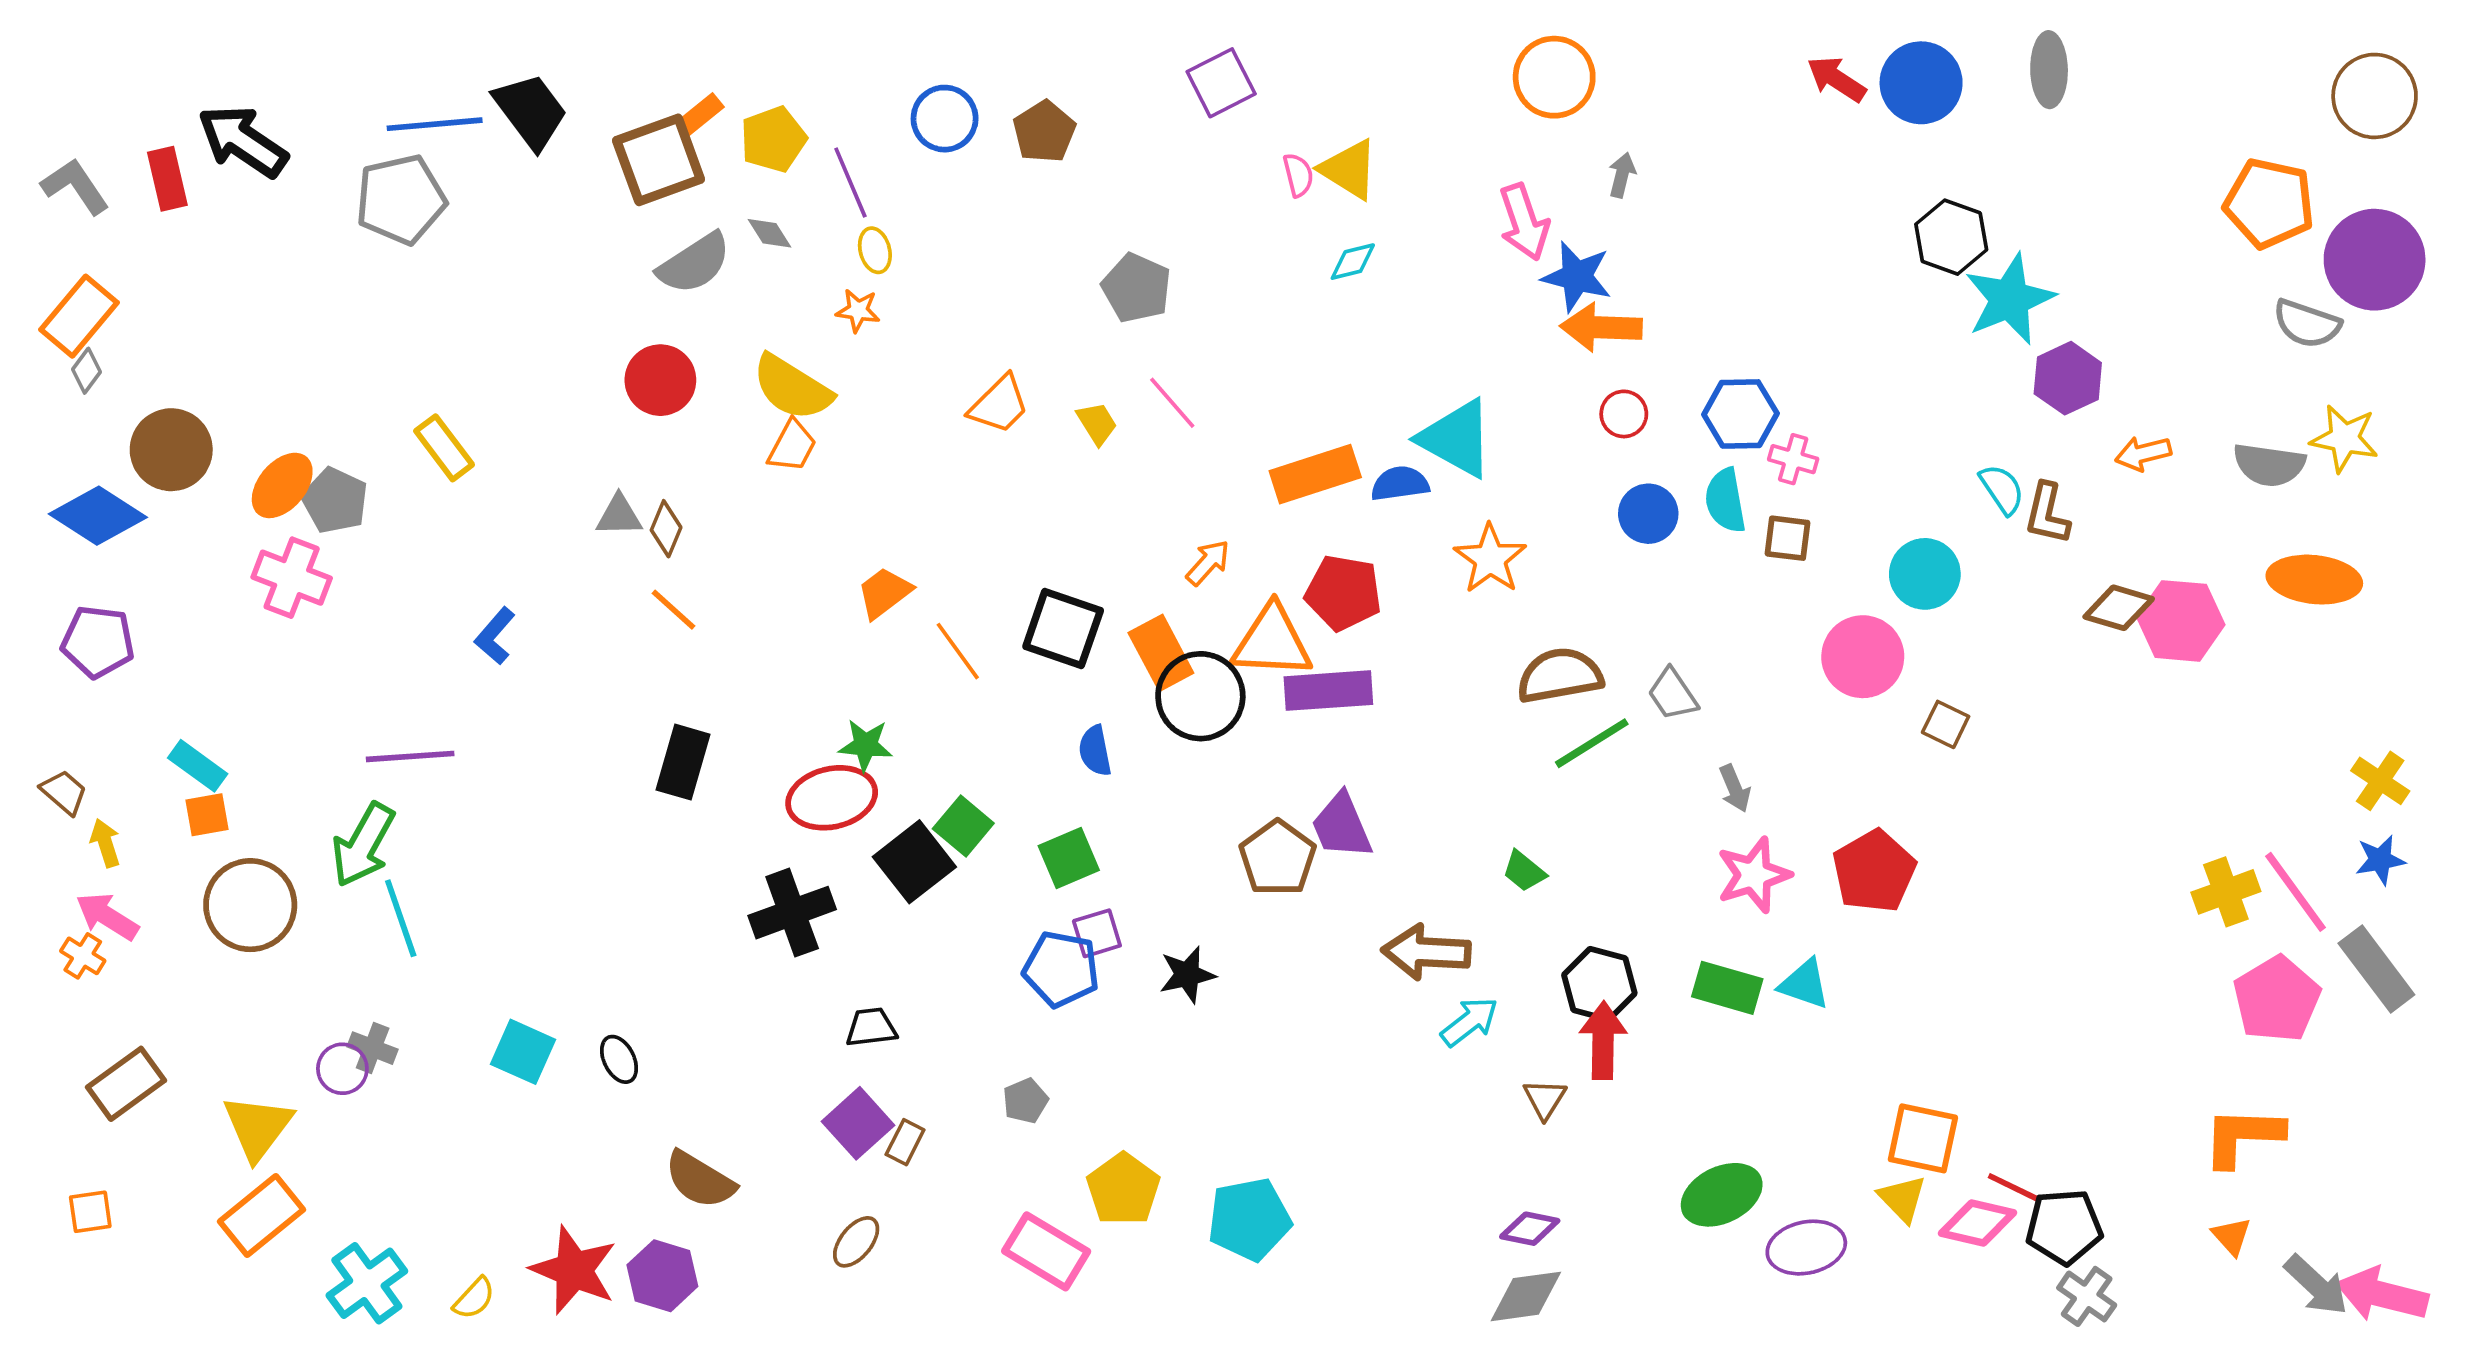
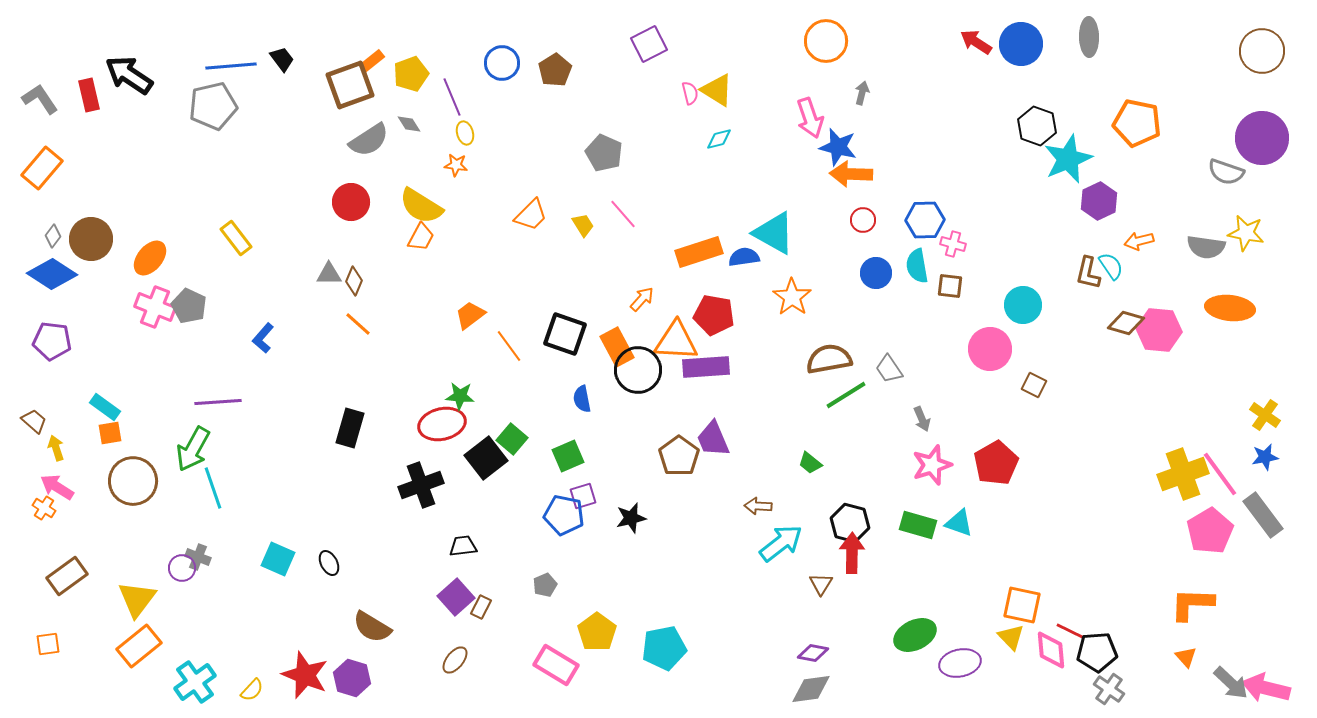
black trapezoid: (531, 111) -> (282, 59), size x0.6
orange pentagon: (2269, 203) -> (1137, 123), moved
gray diamond: (87, 371) -> (53, 236), moved
cyan semicircle: (2002, 489) -> (1111, 266), moved
gray pentagon: (335, 501) -> (189, 306), moved
black rectangle: (683, 762) -> (350, 428), moved
yellow cross: (2226, 892) -> (1183, 474), size x1.4
brown arrow: (1426, 952) -> (758, 506), size x0.6
cyan arrow: (1469, 1022) -> (781, 543), size x1.4
pink diamond: (1978, 1223) -> (1051, 650), turned 72

